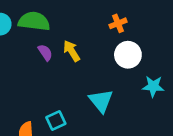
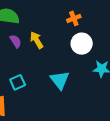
cyan square: (56, 121) -> (18, 82), moved

